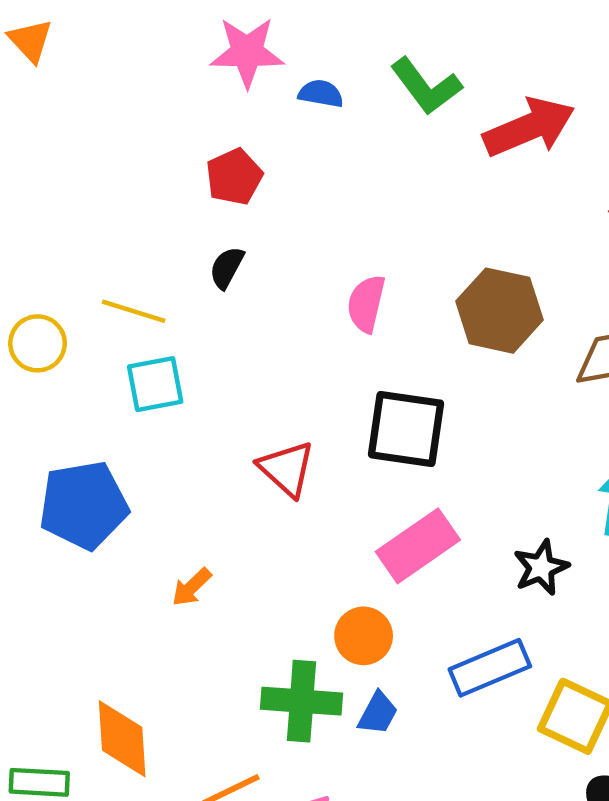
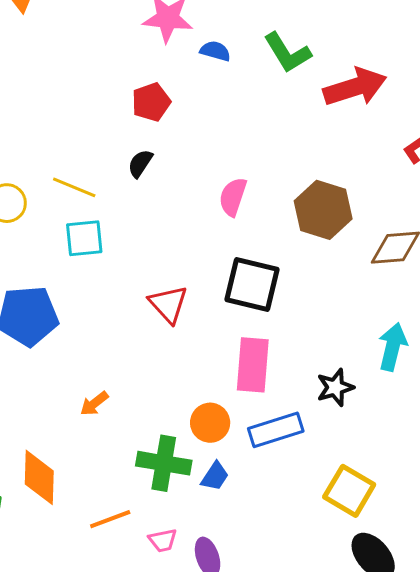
pink rectangle: (418, 546) -> (253, 365), turned -56
orange arrow: (192, 587) -> (94, 404), moved
blue rectangle: (490, 668) -> (276, 430), moved

